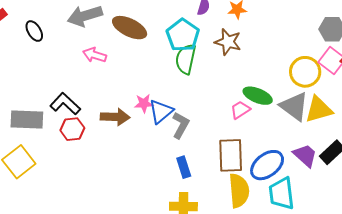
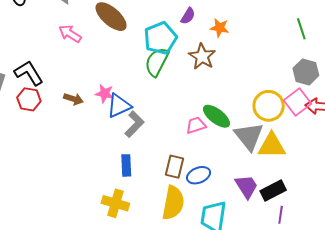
brown arrow: (115, 117) -> (73, 99), size x0.7
brown rectangle: (231, 155) -> (175, 167), size x0.7
blue ellipse: (267, 165) -> (199, 175), moved, size x0.7

